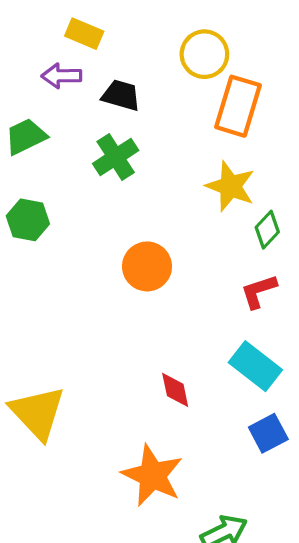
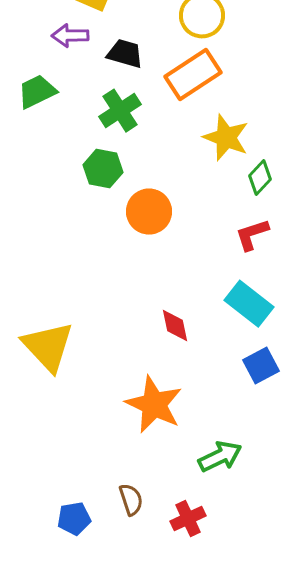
orange rectangle: (238, 106) -> (193, 75), moved, turned 40
green hexagon: (28, 220) -> (103, 169), moved

